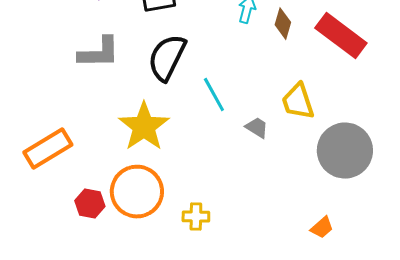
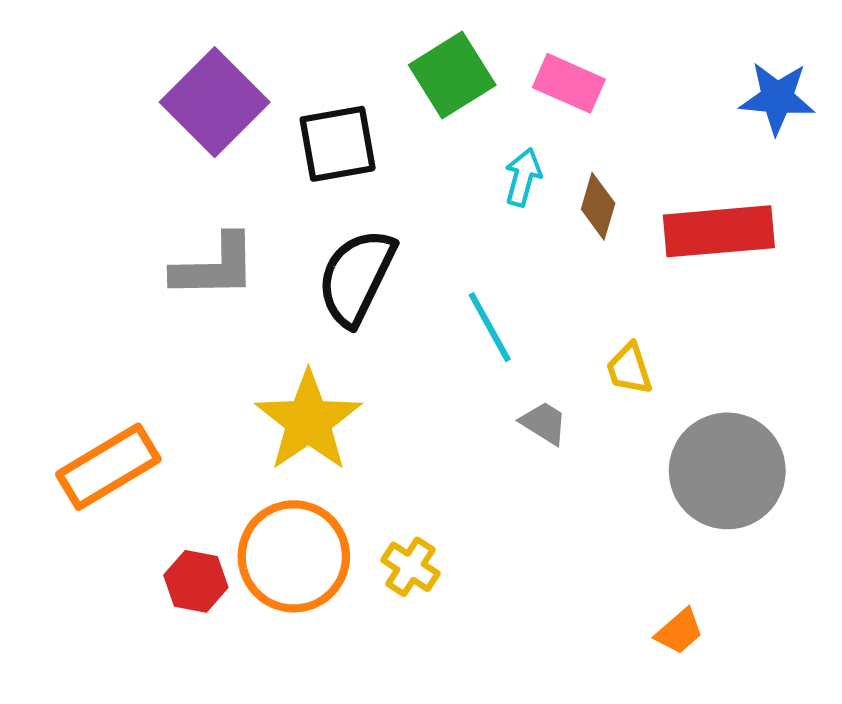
red rectangle: (341, 36) -> (719, 231), turned -42
cyan line: (214, 95) -> (490, 327), moved
yellow trapezoid: (298, 102) -> (629, 369), size x0.7
yellow cross: (196, 217) -> (410, 567), moved, turned 32

